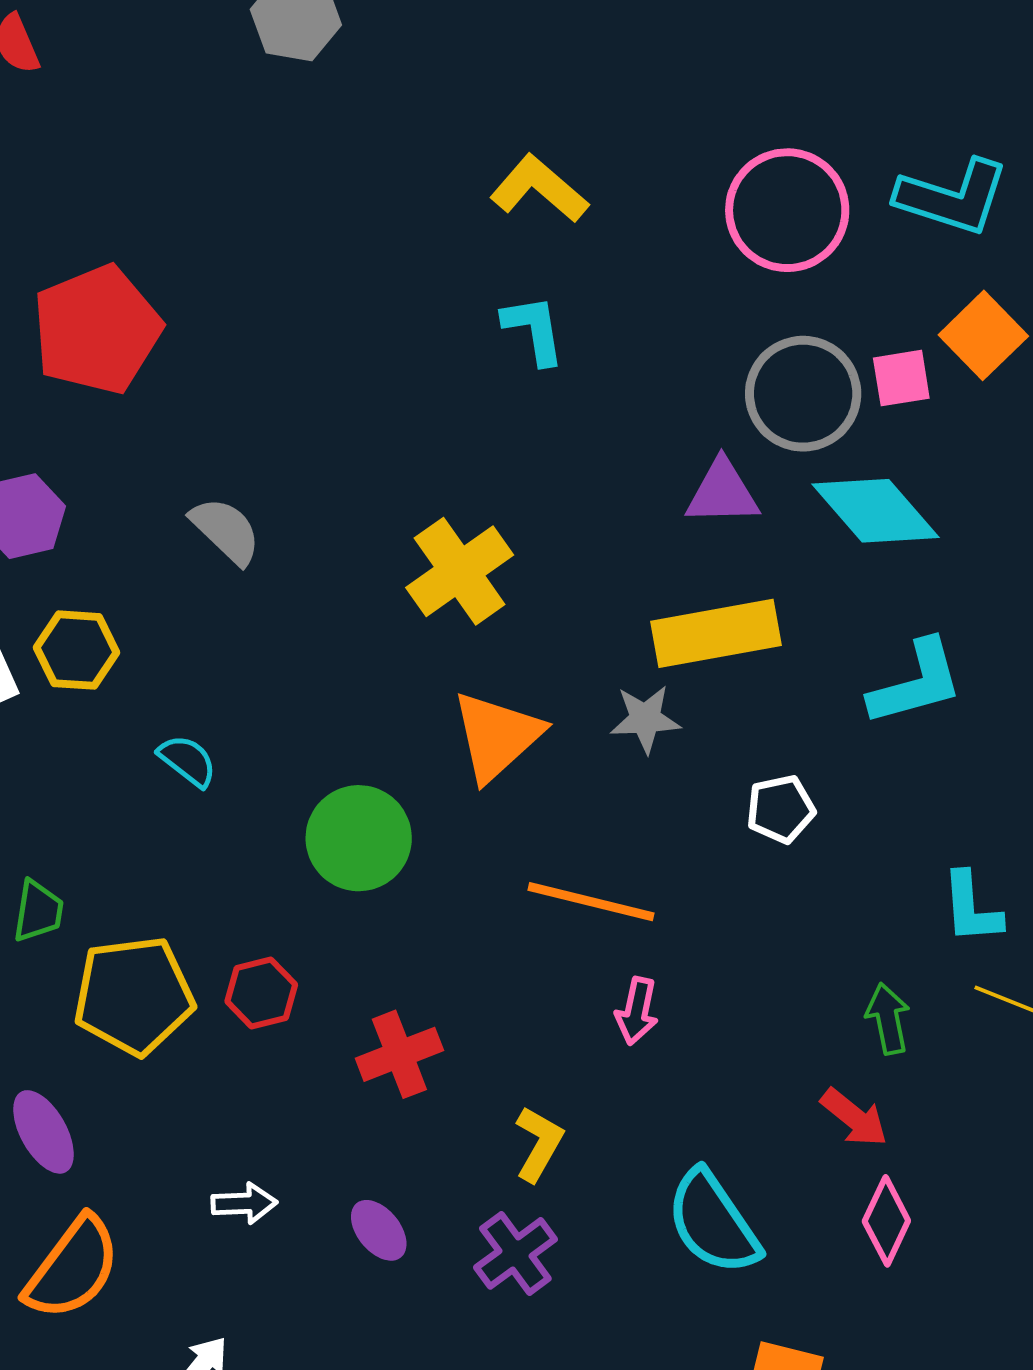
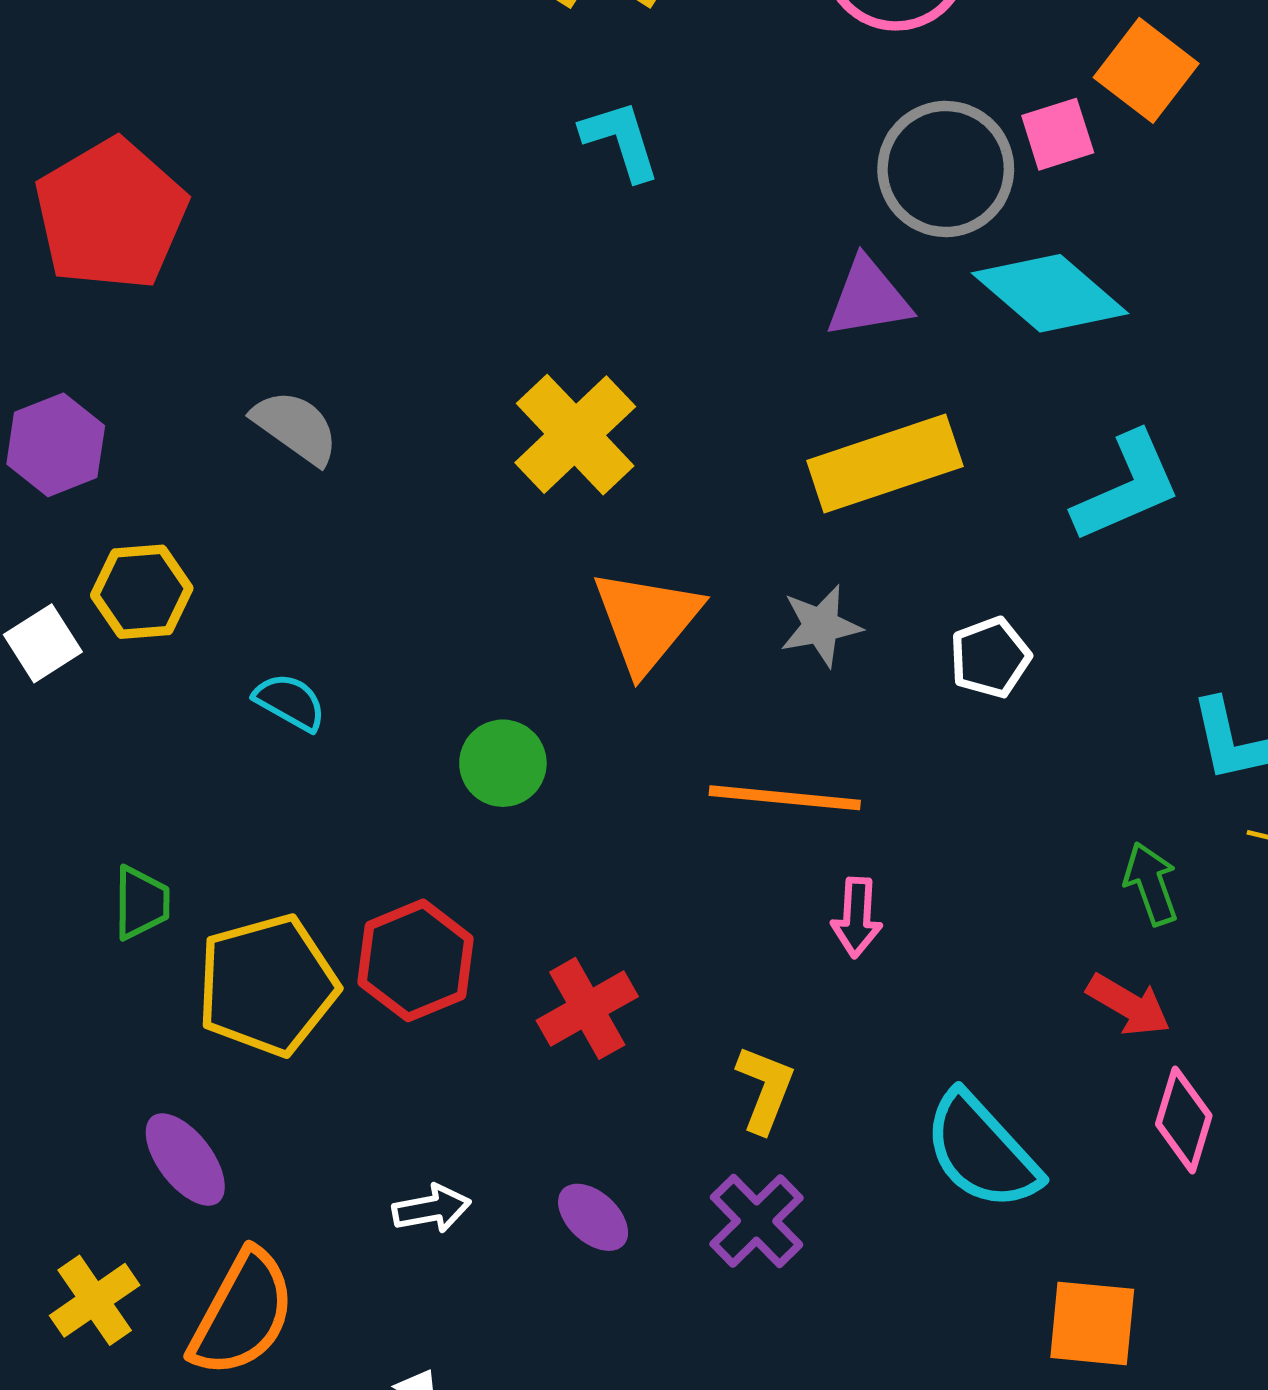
gray star: (645, 719) -> (821, 626), moved
green circle: (359, 838) -> (503, 763), size x0.7
red hexagon: (261, 993) -> (416, 960), size x1.4

